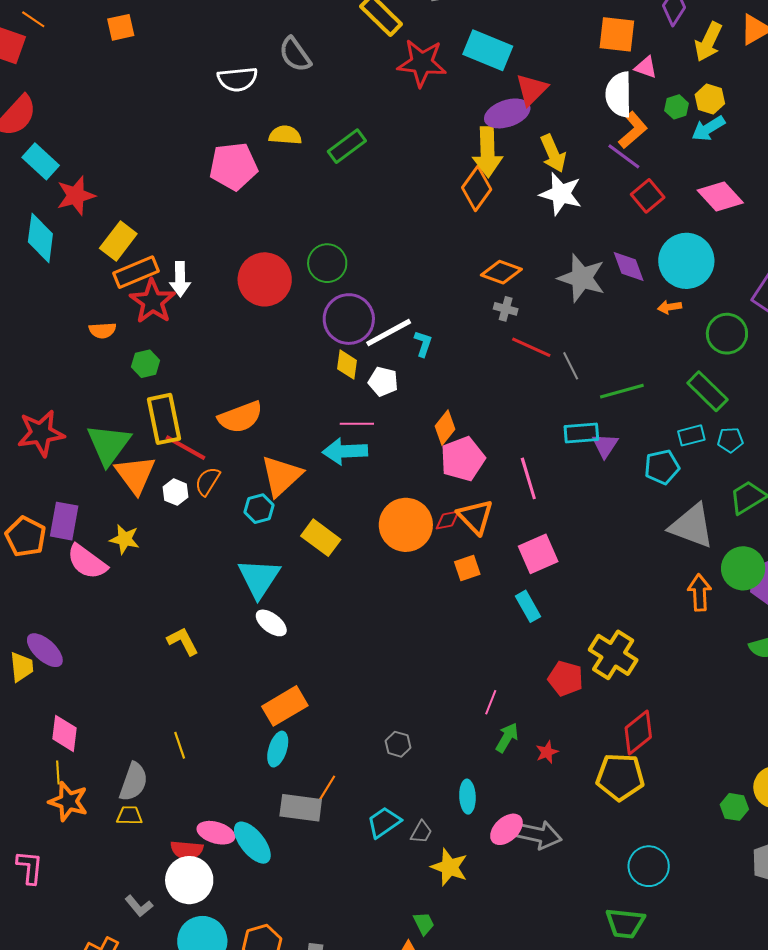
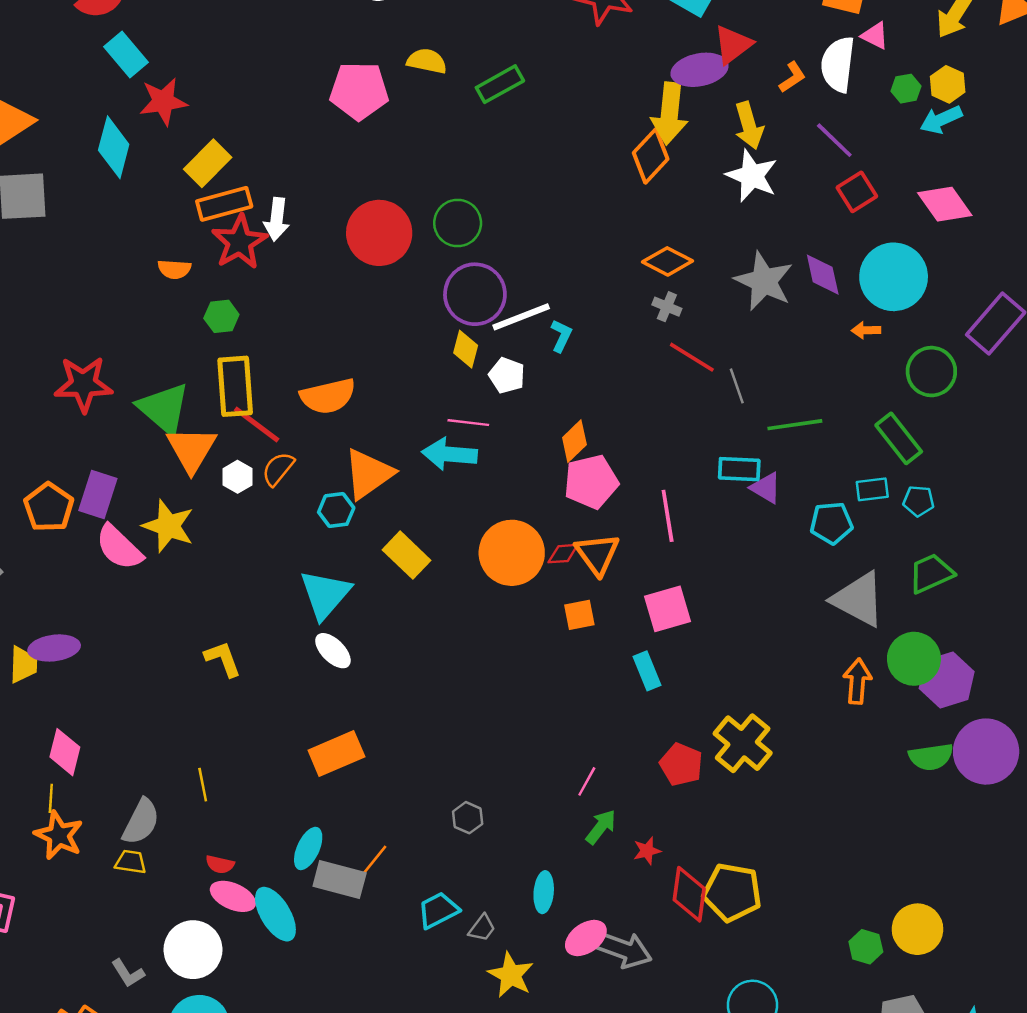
orange L-shape: (633, 130) -> (792, 77), moved, size x0.7
green triangle: (109, 444) -> (164, 409), turned -33
purple triangle: (605, 445) -> (766, 488), turned -40
yellow star: (125, 539) -> (168, 526), size x1.4
purple ellipse: (45, 650) -> (54, 648), turned -57
red diamond: (638, 732) -> (689, 894), moved, turned -51
cyan ellipse: (278, 749) -> (308, 848), moved
red semicircle: (187, 850) -> (220, 864), moved, size x0.7

